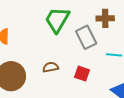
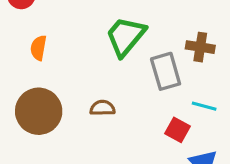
red square: (82, 74) -> (177, 130), moved

